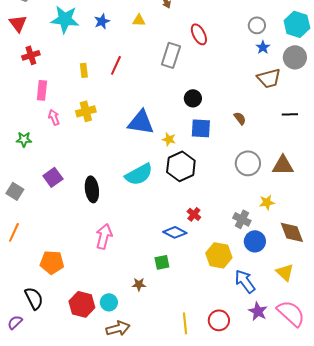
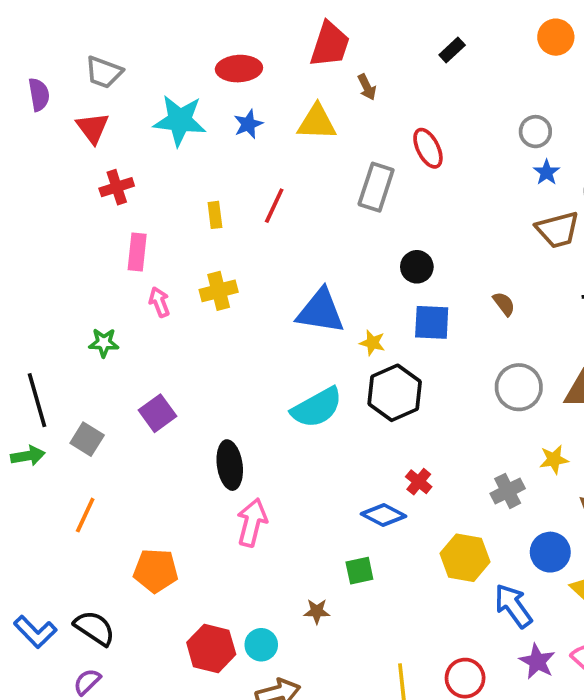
yellow triangle: (139, 20) -> (317, 122), size x1.6
black ellipse: (92, 189) -> (230, 465), moved
gray cross: (242, 219) -> (508, 491), turned 36
blue circle: (255, 241) -> (550, 552), moved
black semicircle: (34, 298) -> (94, 628), moved, turned -30

